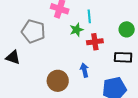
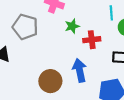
cyan line: (89, 16) -> (111, 13), moved
blue arrow: (84, 70) -> (80, 70), size x1.5

